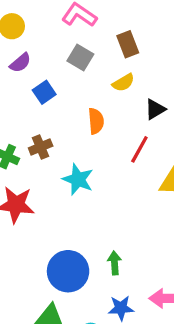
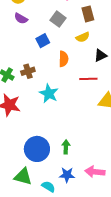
purple semicircle: (20, 63) -> (21, 18), turned 64
blue square: (44, 92) -> (43, 41), moved
red line: (139, 149) -> (88, 79), turned 54

